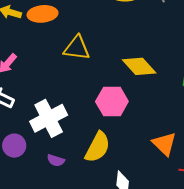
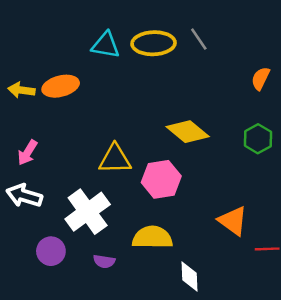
yellow triangle: (77, 48) -> (115, 159), moved
yellow semicircle: (98, 147) -> (152, 237), turned -108

